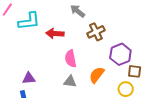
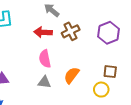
red arrow: (55, 34) -> (43, 32), moved
purple hexagon: (120, 54) -> (109, 33), moved

